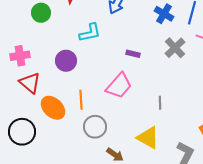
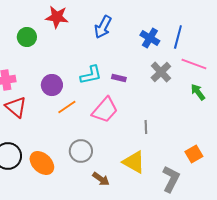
cyan L-shape: (90, 33) -> (91, 75), moved
orange line: (81, 100) -> (67, 107), moved, turned 60
orange ellipse: (53, 108) -> (42, 163), moved

